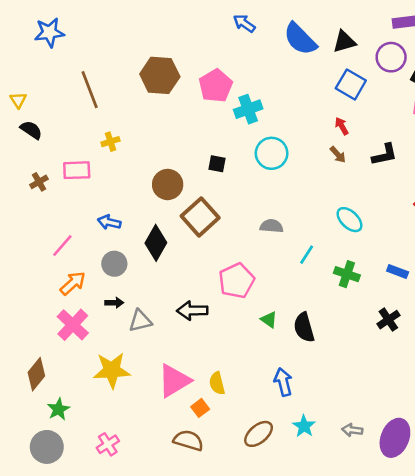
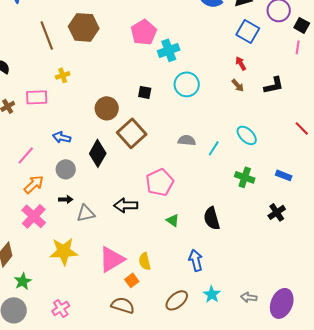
brown hexagon: (160, 75) -> (84, 27), moved
cyan line: (307, 255) -> (214, 148), moved
green triangle: (269, 320) -> (173, 220), moved

